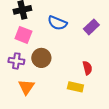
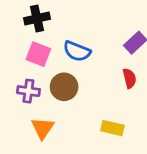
blue semicircle: (57, 23) -> (77, 51), moved
red semicircle: (87, 68) -> (129, 78), moved

